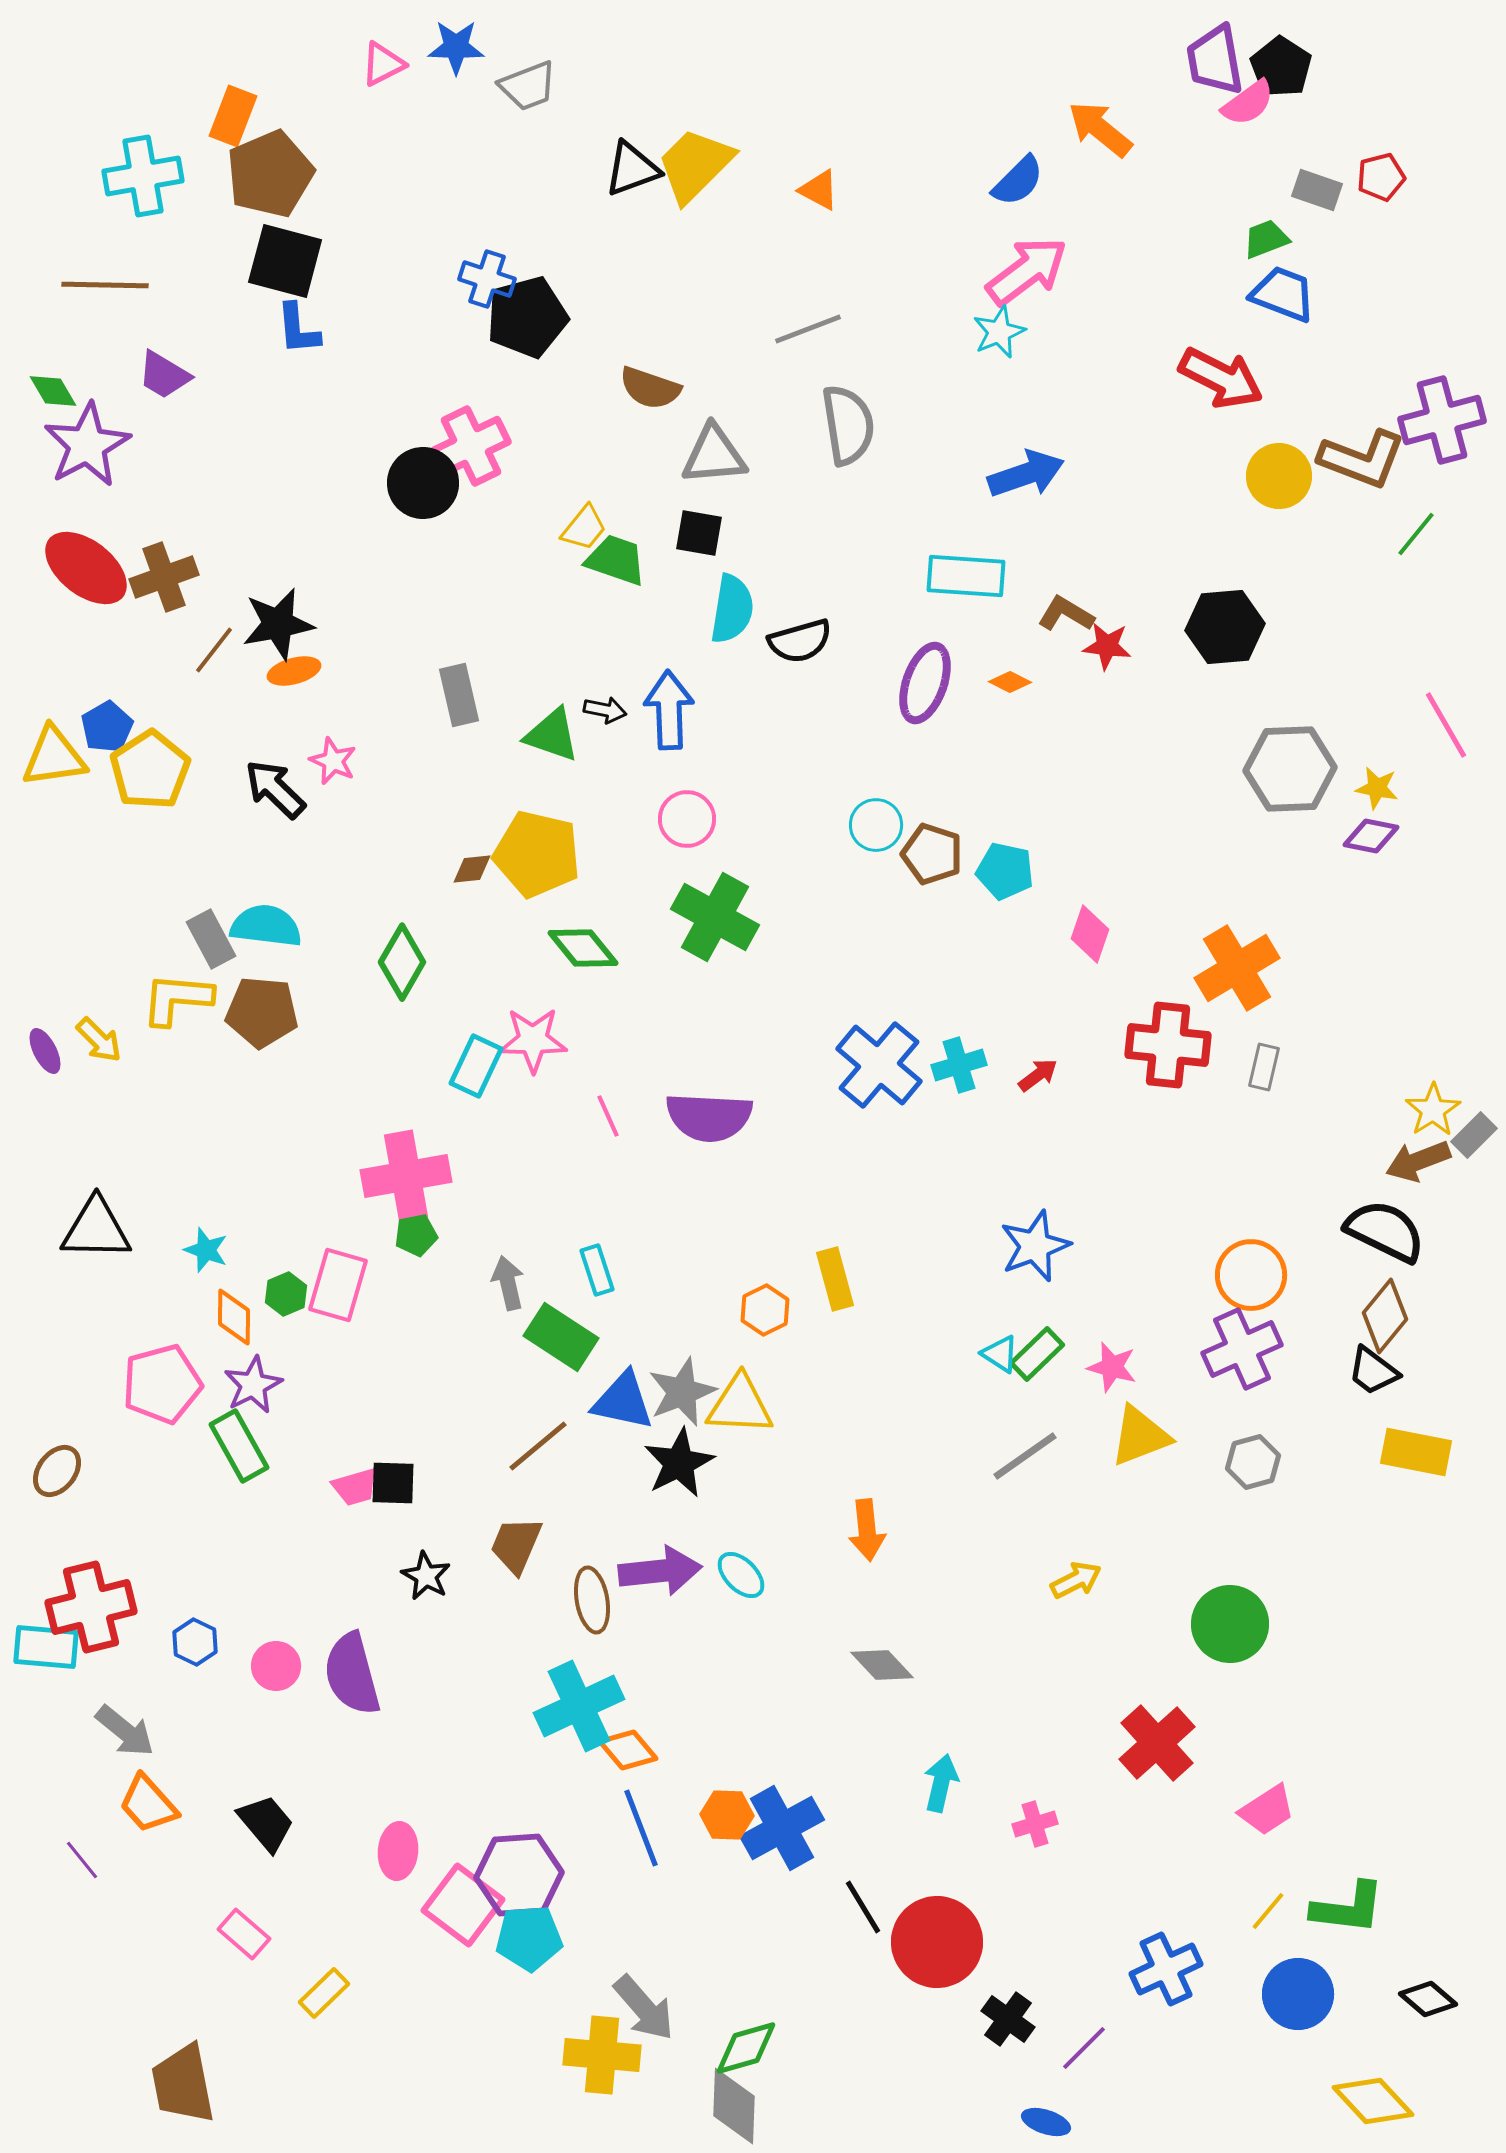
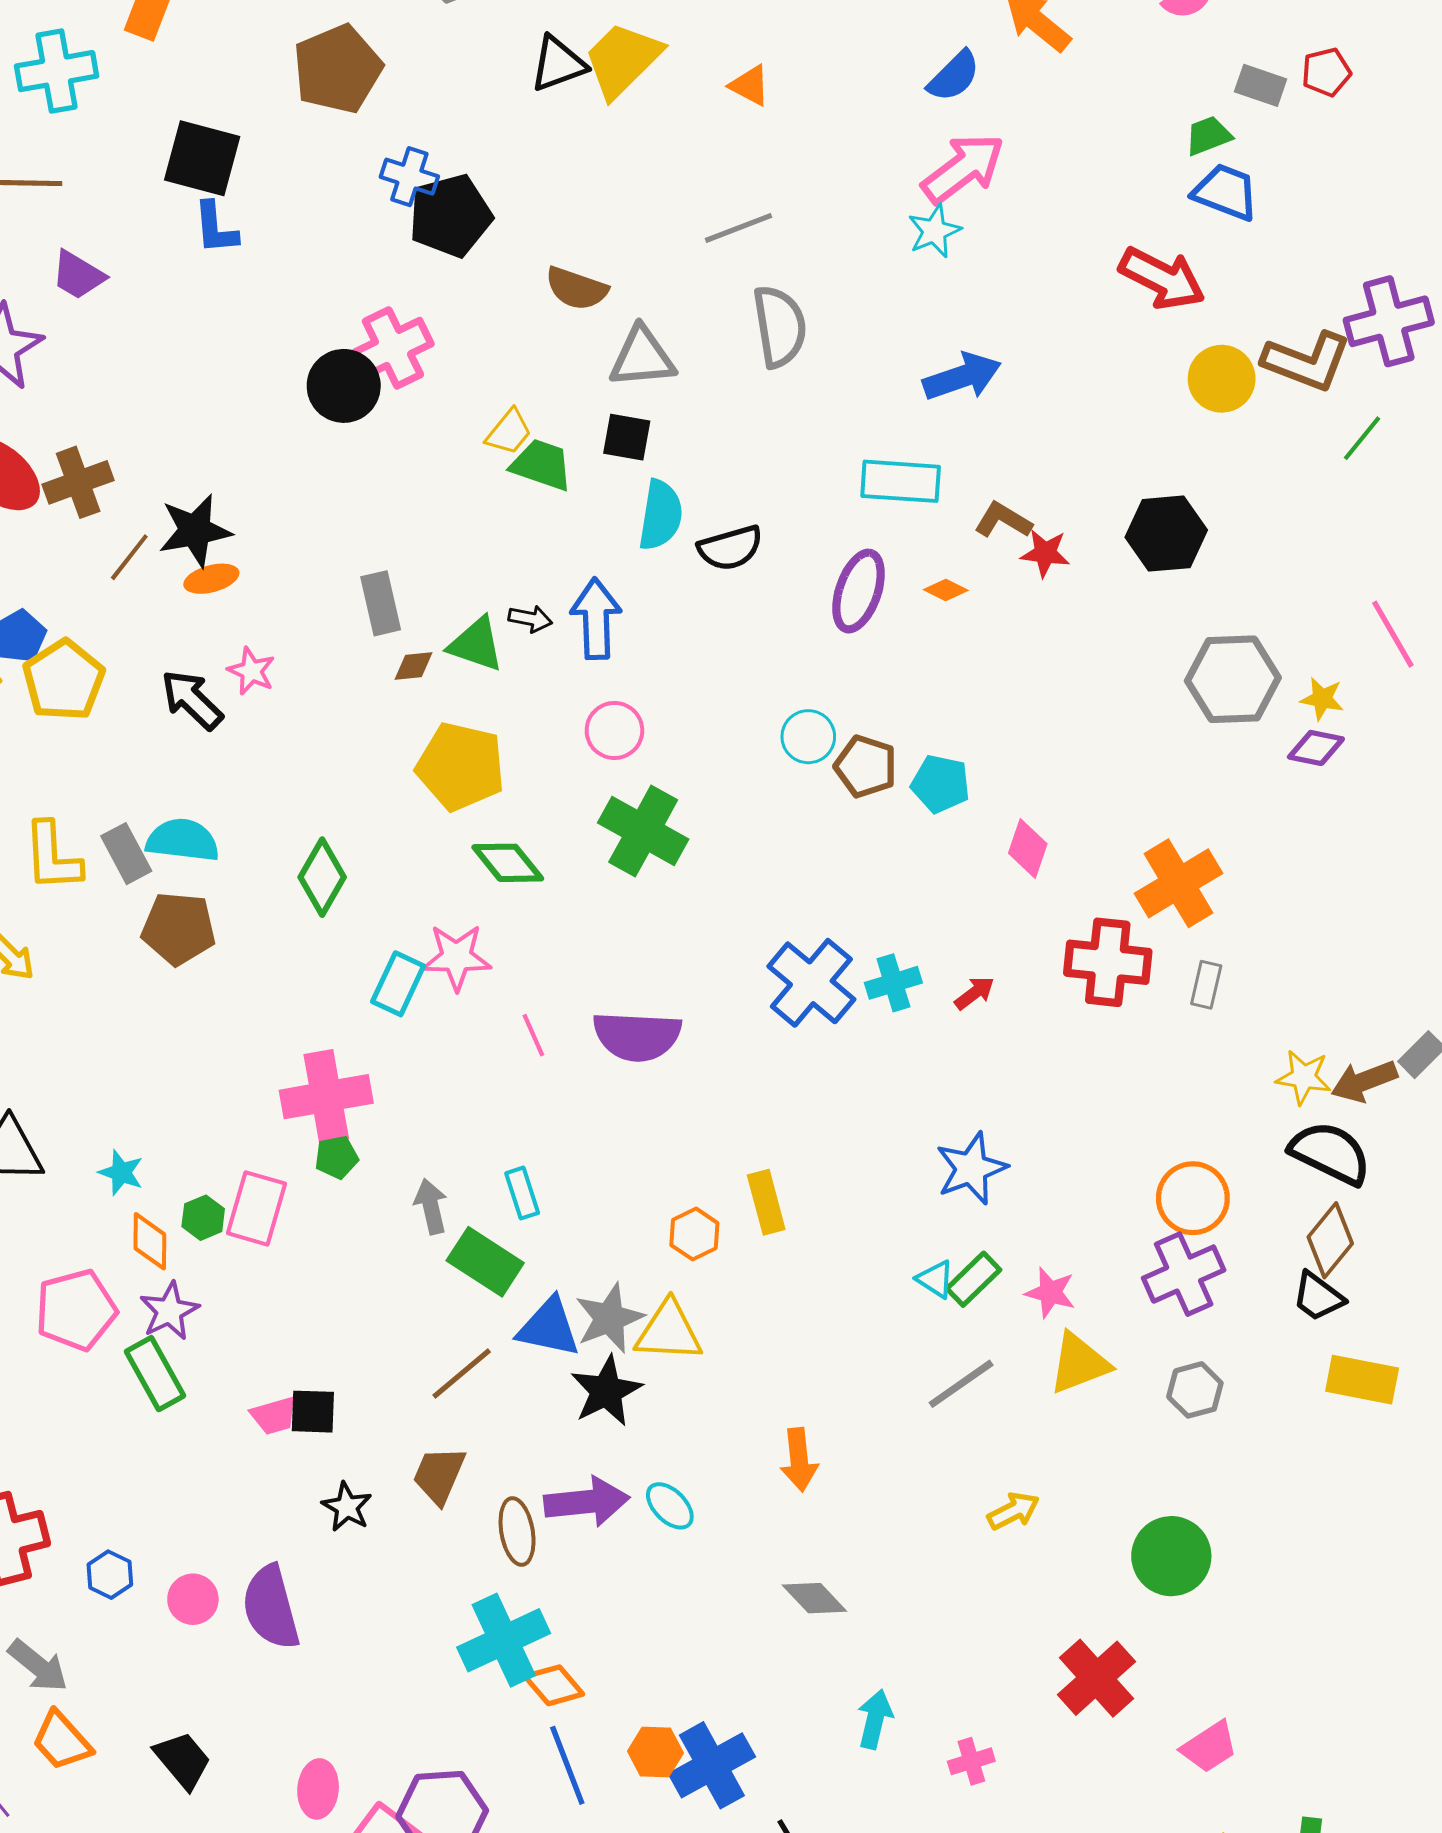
brown pentagon: (270, 174) -> (338, 69), moved
brown diamond: (472, 869) -> (413, 666), moved
yellow L-shape: (177, 999) -> (52, 857), moved, turned -98
yellow star: (1433, 1110) -> (1304, 1077), moved, turned -30

